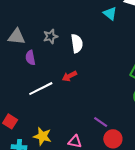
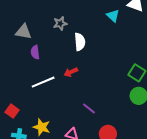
gray star: (51, 36) -> (60, 23), moved
purple line: (101, 122) -> (89, 108), moved

